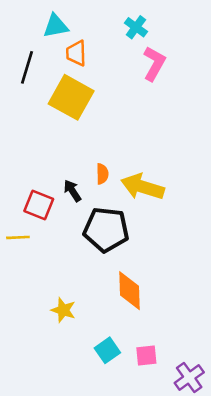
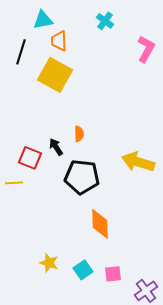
pink L-shape: (154, 64) -> (146, 49), moved
yellow arrow: (142, 187) -> (138, 162), moved
yellow star: (63, 310) -> (49, 263), moved

